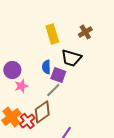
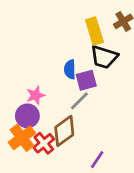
yellow rectangle: (52, 34) -> (94, 31), moved
purple circle: (12, 70) -> (27, 116), moved
purple square: (58, 75) -> (86, 80), turned -35

